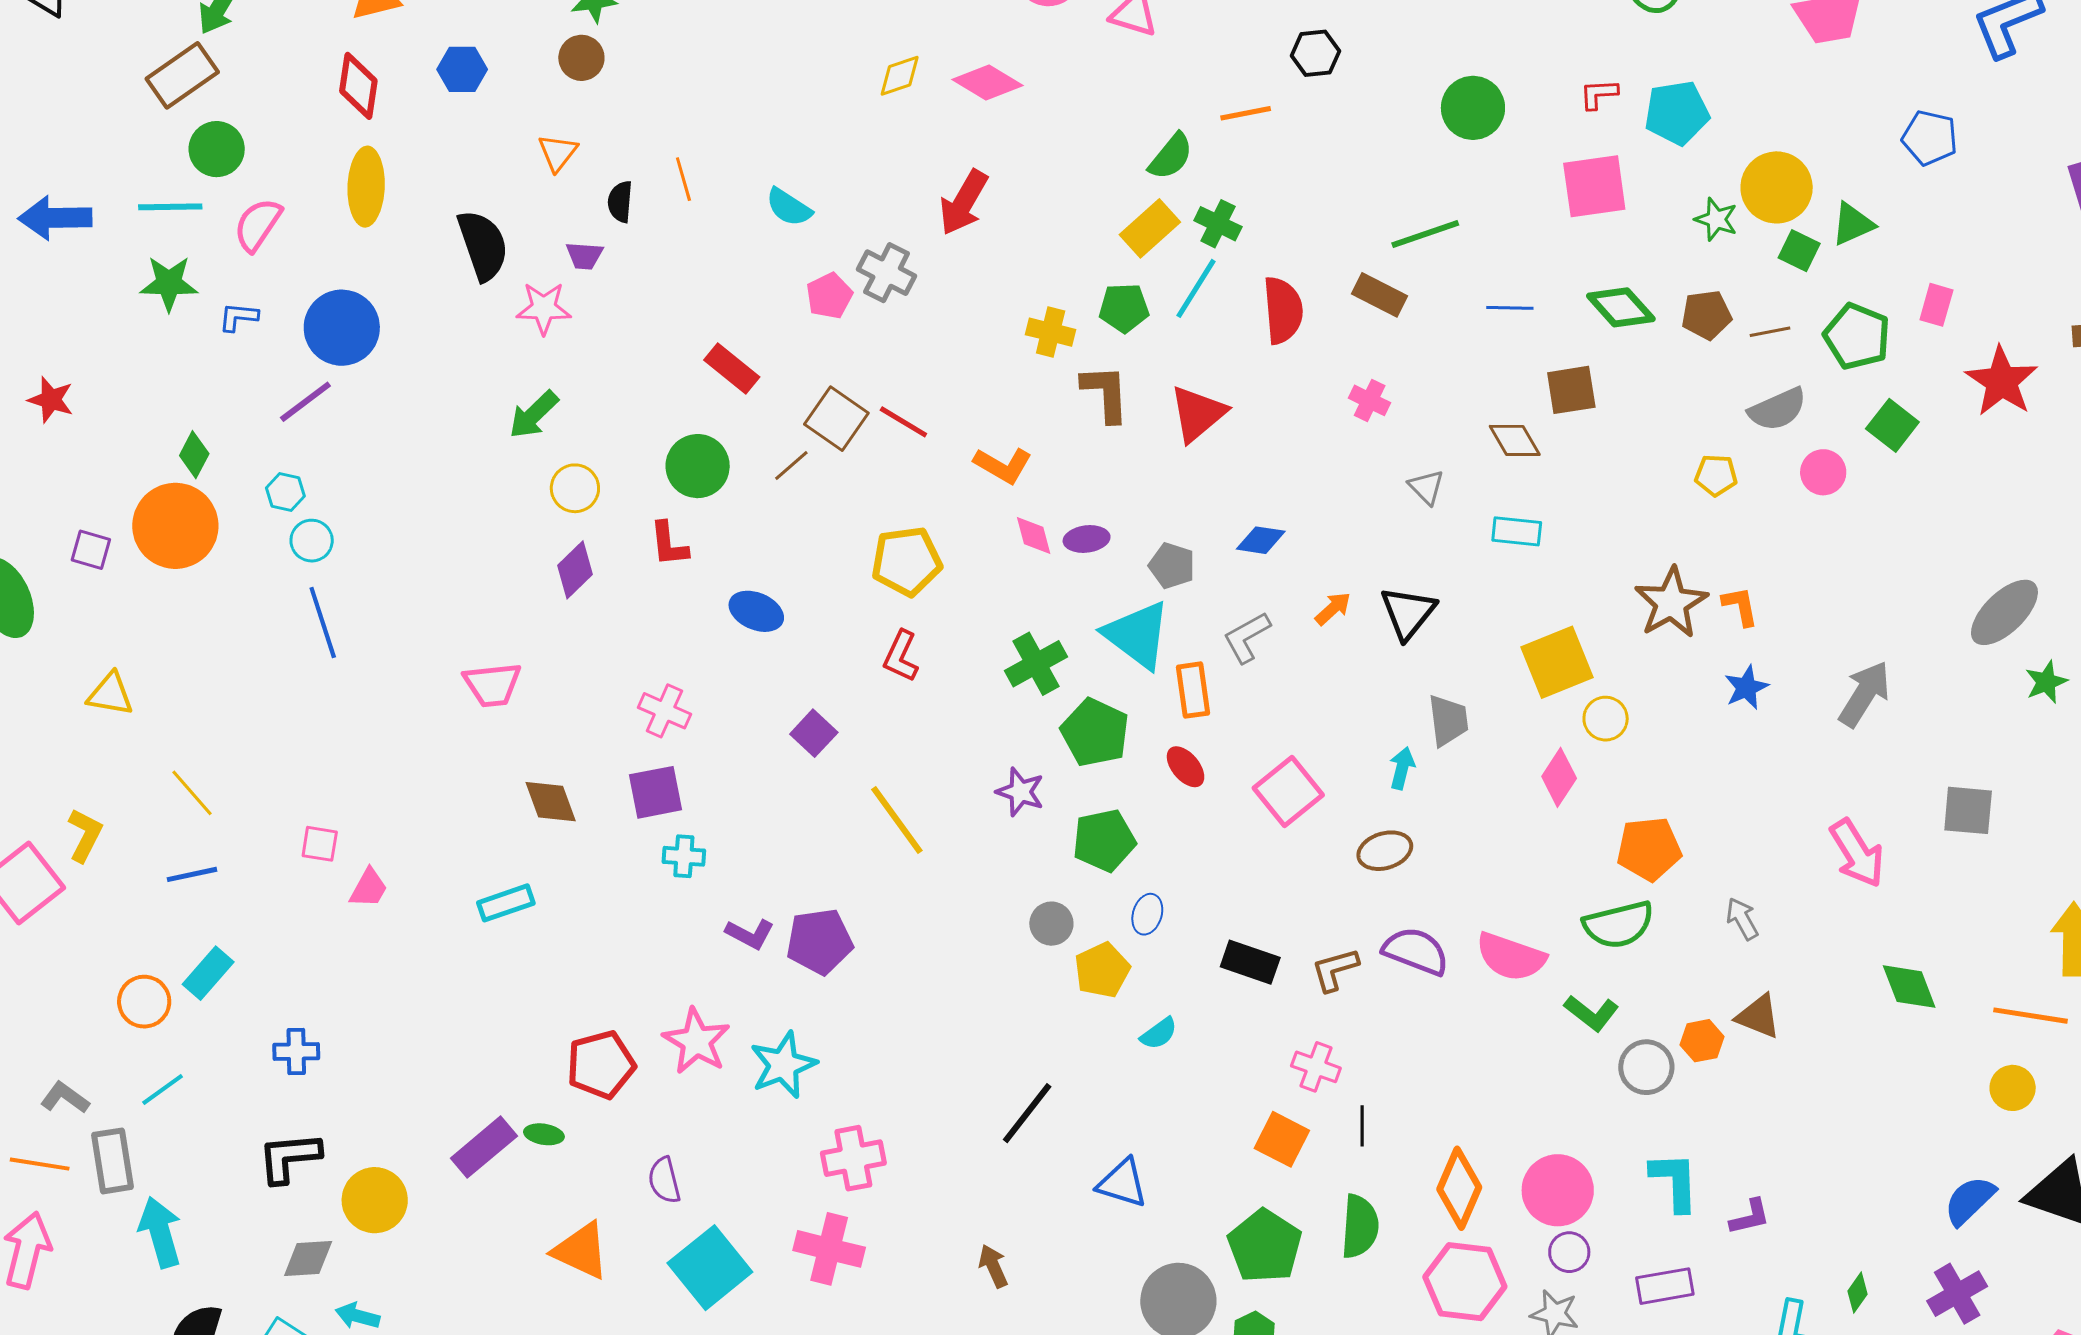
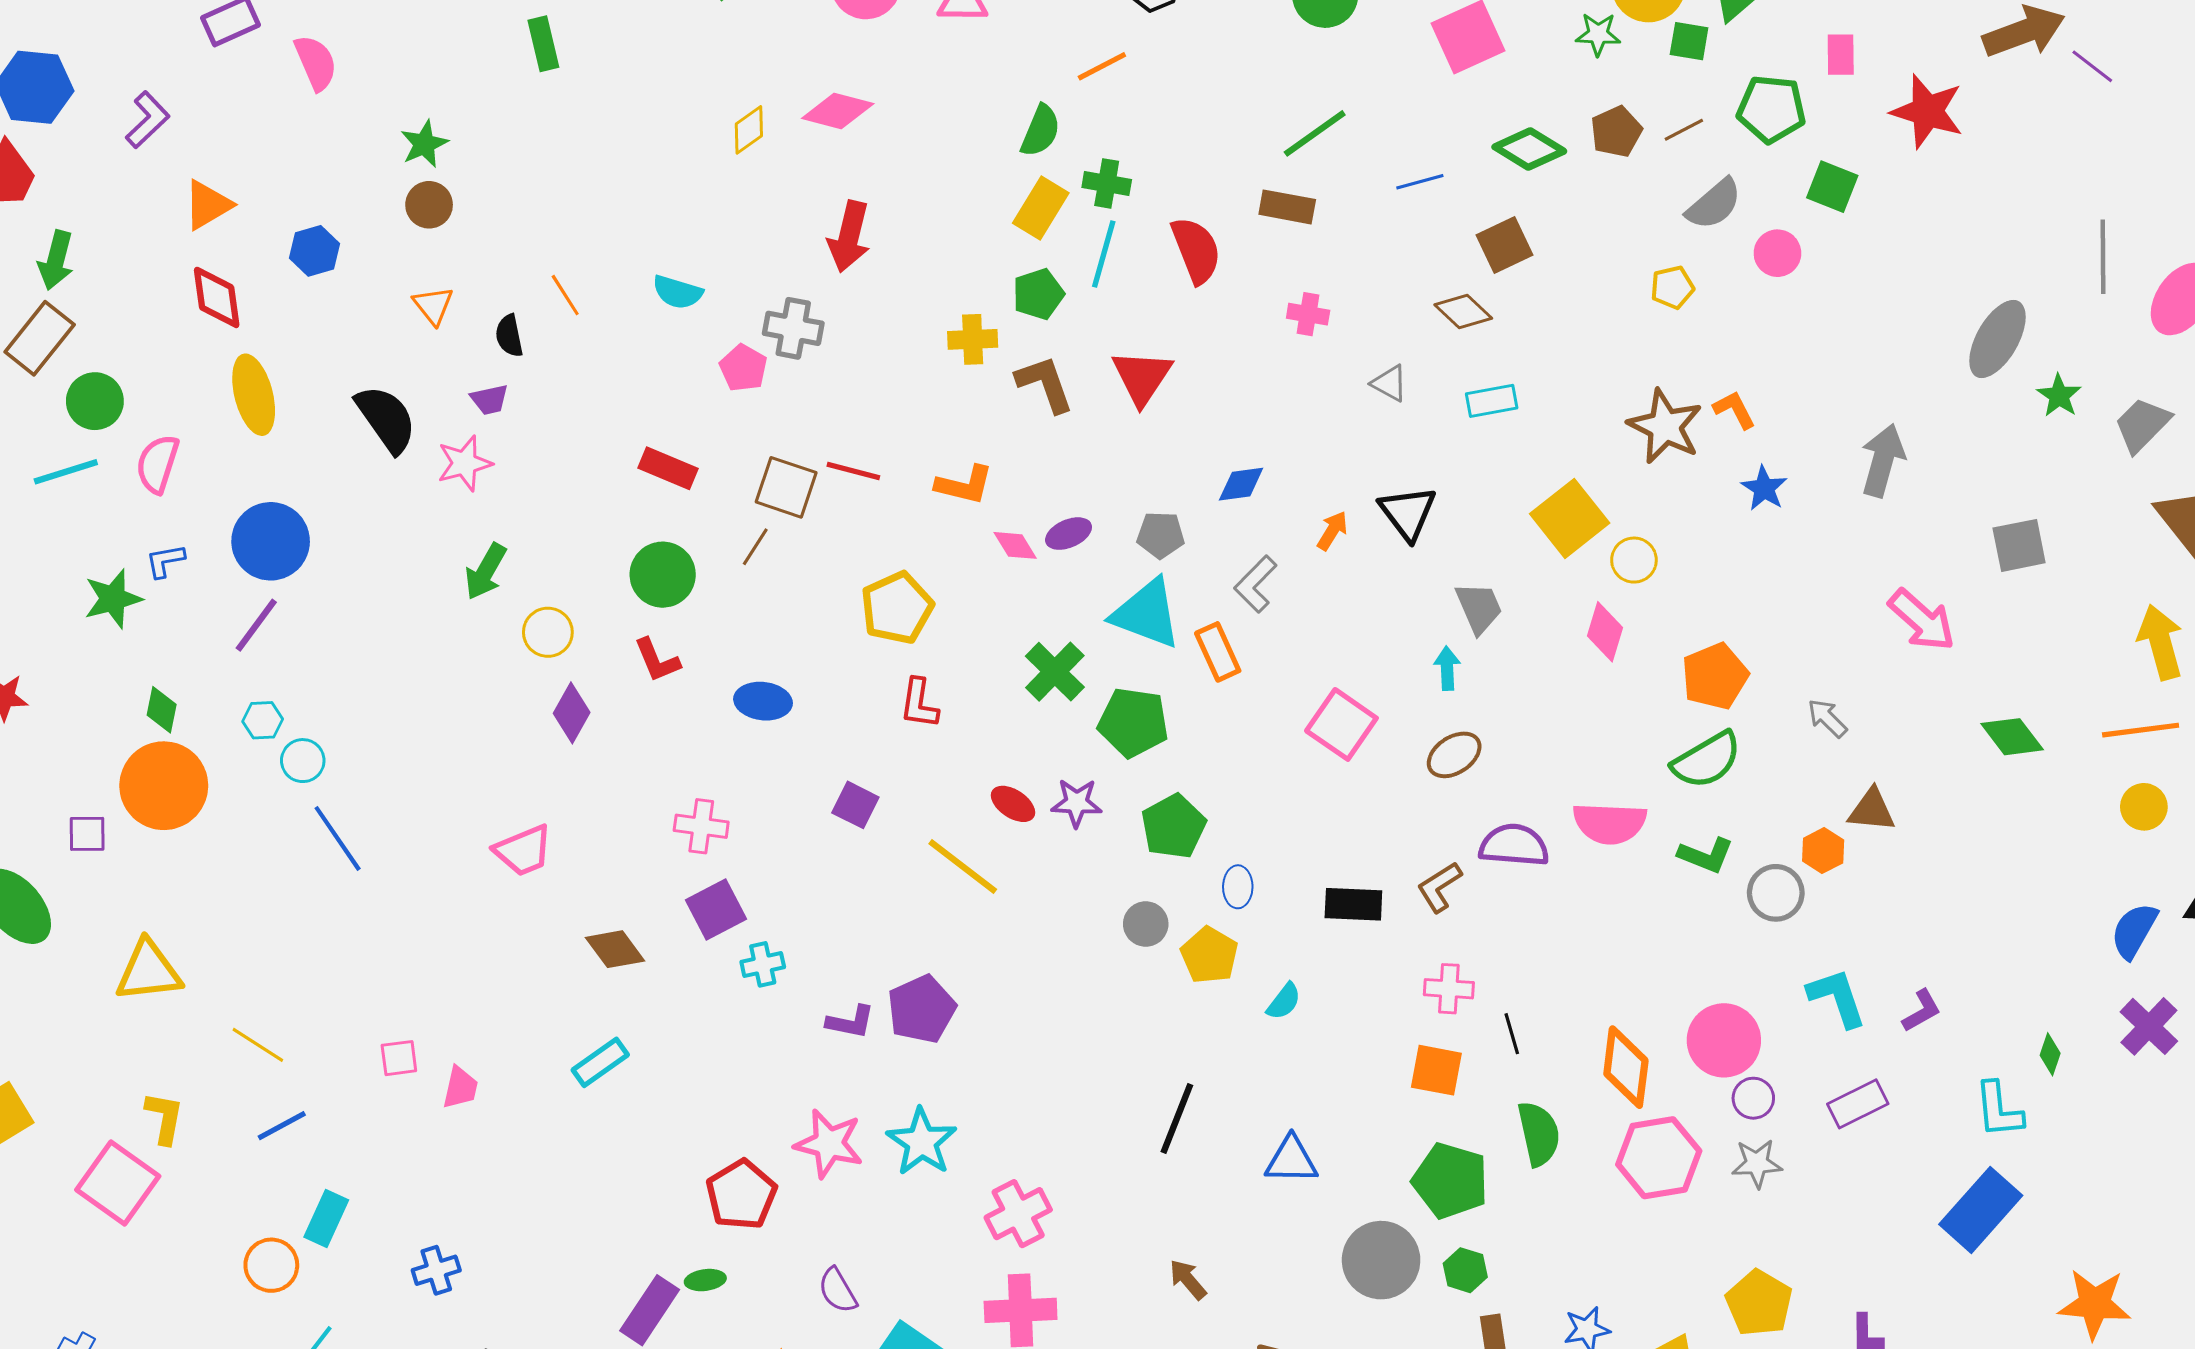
green star: (169, 283) -> (113, 599), moved
yellow triangle: (110, 694) -> (148, 971), size x1.4
red ellipse: (1186, 767) -> (1013, 804), moved

